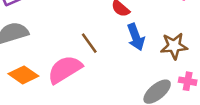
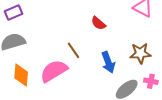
blue arrow: (136, 37) -> (108, 62), moved
orange diamond: (23, 75) -> (21, 75), turned 60

